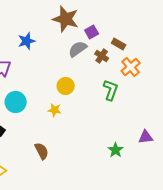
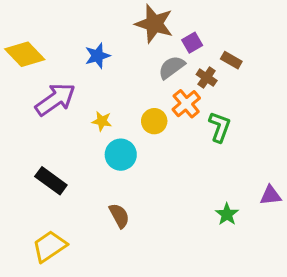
orange cross: (131, 67) -> (186, 104), moved
cyan circle: (16, 102) -> (121, 155), moved
yellow star: (55, 110) -> (102, 121), moved

